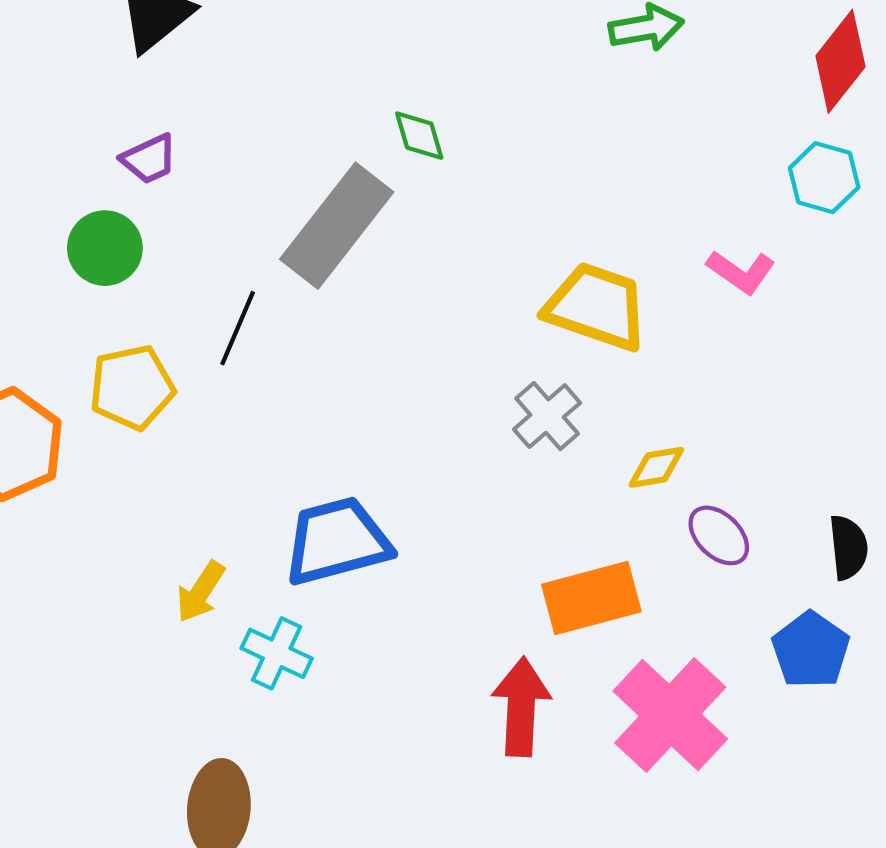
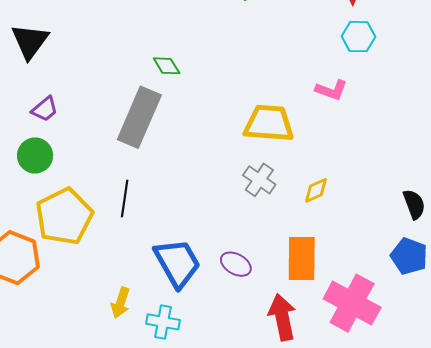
black line: (238, 328) -> (125, 198), moved
yellow pentagon: (132, 387) -> (64, 217), size x1.4
purple ellipse: (719, 535) -> (236, 264), moved
blue trapezoid: (337, 541) -> (177, 263), turned 90
orange rectangle: (591, 598) -> (302, 259), turned -60

